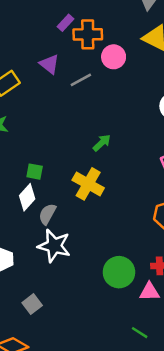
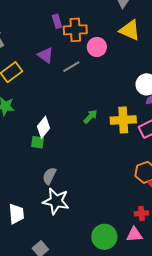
purple rectangle: (65, 23) -> (57, 21), turned -56
yellow cross: (88, 184) -> (123, 120), moved, turned -30
white diamond: (27, 197) -> (44, 127), moved
green circle: (119, 272) -> (104, 237), moved

